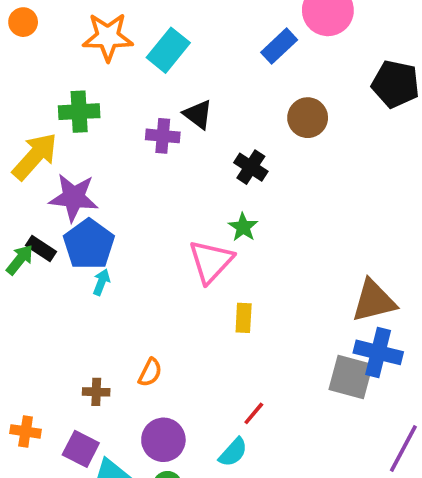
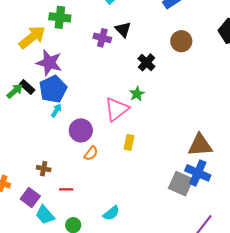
orange semicircle: (150, 372) -> (91, 153), moved
red line: (254, 413) -> (66, 189), moved, turned 40
purple circle: (163, 440) -> (81, 130), moved

